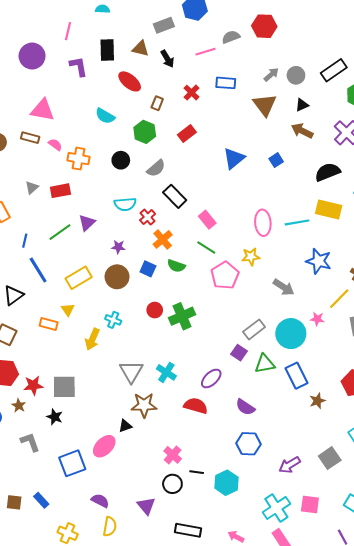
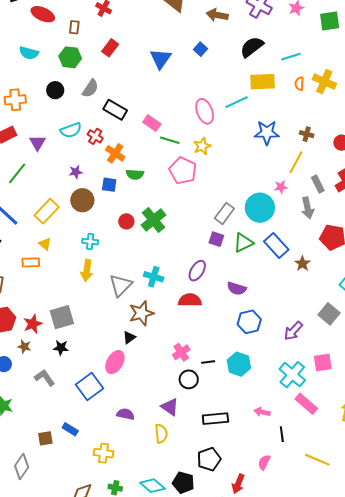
purple triangle: (87, 223) -> (37, 143), moved
green line: (206, 247) -> (170, 140), moved
gray arrow: (284, 287) -> (308, 208), moved, turned 60
yellow arrow: (92, 339) -> (87, 270), moved
gray triangle: (131, 372) -> (121, 285), turned 30
pink cross: (173, 455) -> (181, 352), turned 30
yellow semicircle: (110, 527) -> (161, 434), moved

